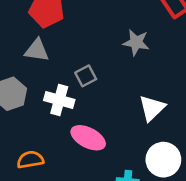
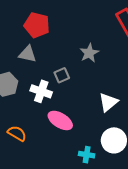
gray star: (136, 42) -> (89, 53), moved, turned 30
orange semicircle: (30, 160) -> (17, 133), turned 36

